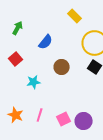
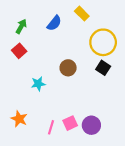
blue semicircle: (46, 42) -> (54, 23), moved
red square: (16, 59) -> (19, 51), moved
pink line: (40, 115) -> (51, 127), moved

